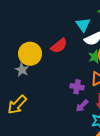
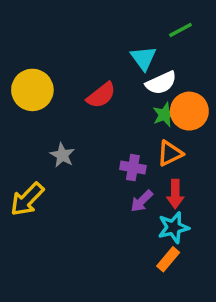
yellow circle: (30, 54) -> (32, 90), moved
gray star: (22, 70) -> (62, 155), moved

